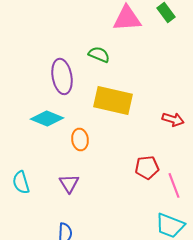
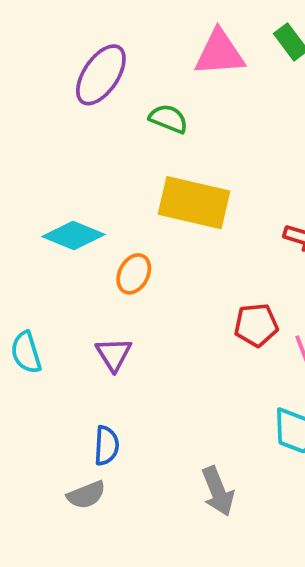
purple ellipse: (62, 76) -> (101, 75), moved, turned 44
orange ellipse: (80, 139) -> (134, 274), turned 35

